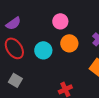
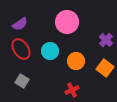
pink circle: (60, 21) -> (67, 22), size x1.5
orange circle: (69, 43) -> (76, 61), moved

